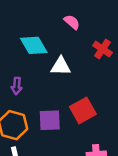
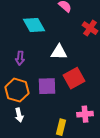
white triangle: (61, 66) -> (59, 52), moved

